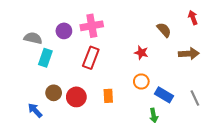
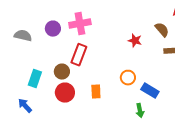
brown semicircle: (164, 30) -> (162, 30), moved
red star: (141, 53) -> (135, 41), moved
cyan rectangle: (45, 58) -> (35, 79), moved
brown circle: (54, 93) -> (62, 72), moved

